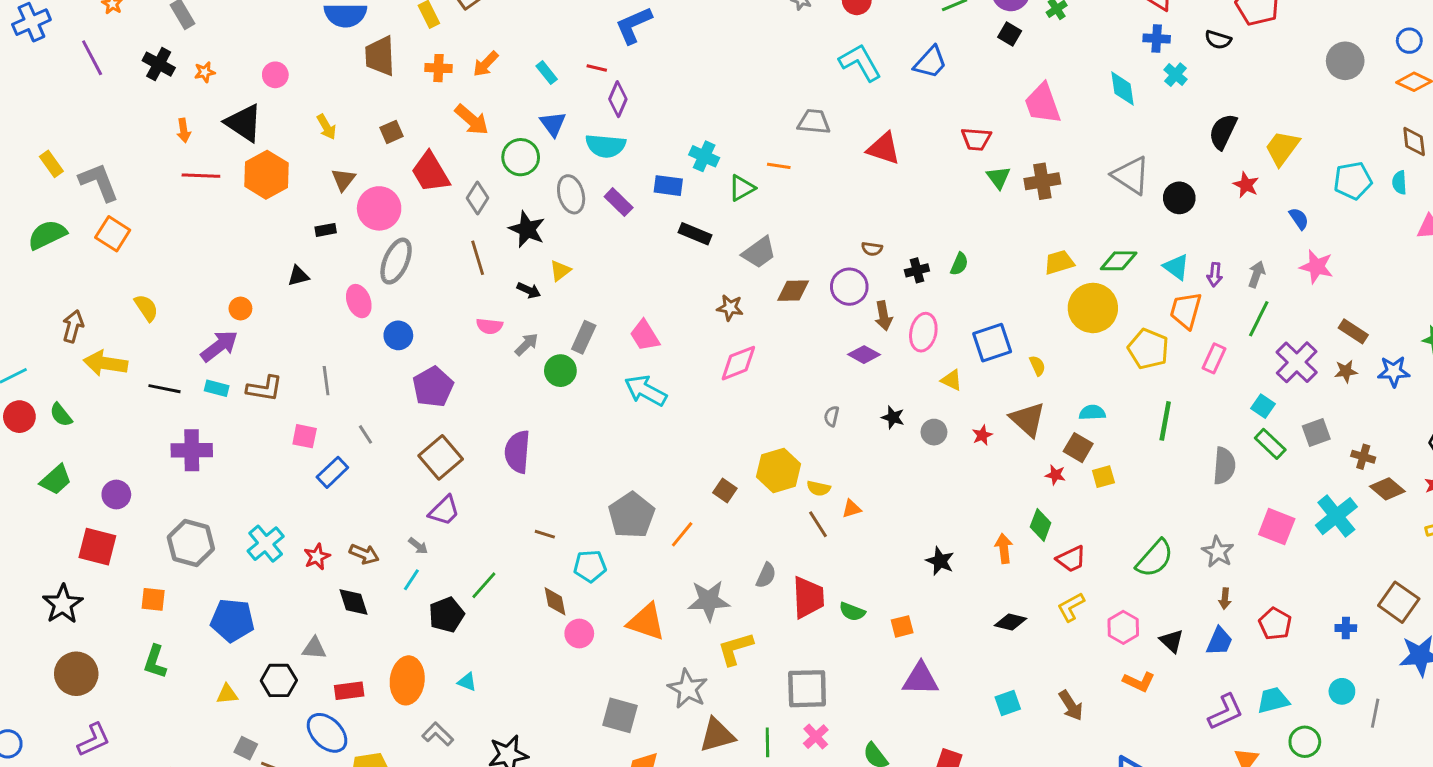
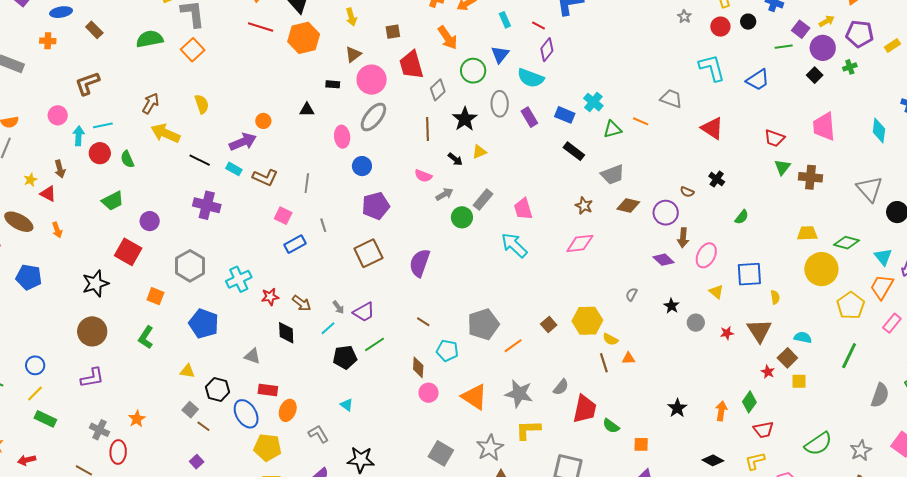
black cross: (917, 270) -> (717, 179), moved, turned 35
purple trapezoid: (444, 511) -> (364, 312), moved
black hexagon: (279, 680) -> (218, 390), moved
orange ellipse: (407, 680) -> (288, 410), moved, size x0.7

